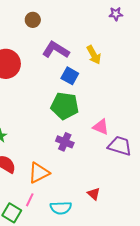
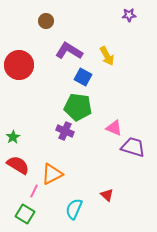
purple cross: (65, 142) -> (65, 131), moved
pink line: (30, 200) -> (34, 191), moved
cyan semicircle: (61, 208) -> (74, 209), turned 115

